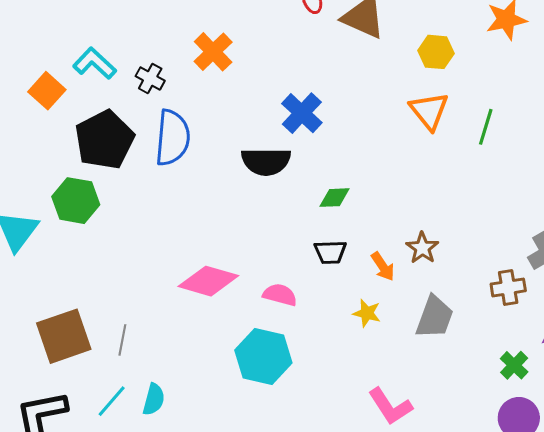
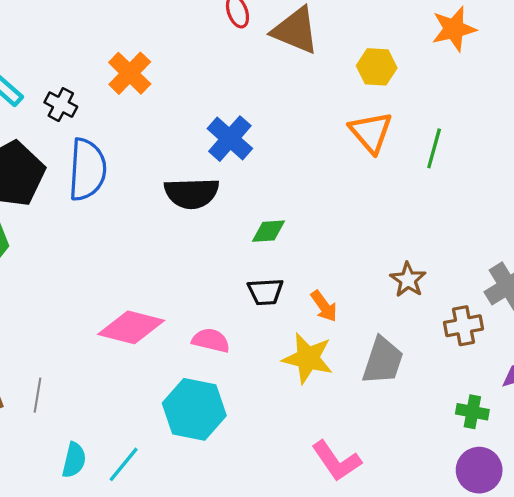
brown star: (422, 248) -> (408, 280), moved
yellow star: (367, 313) -> (308, 358), size x1.6
green cross: (514, 365) -> (472, 412), turned -32
cyan line: (112, 401) -> (124, 464), moved

